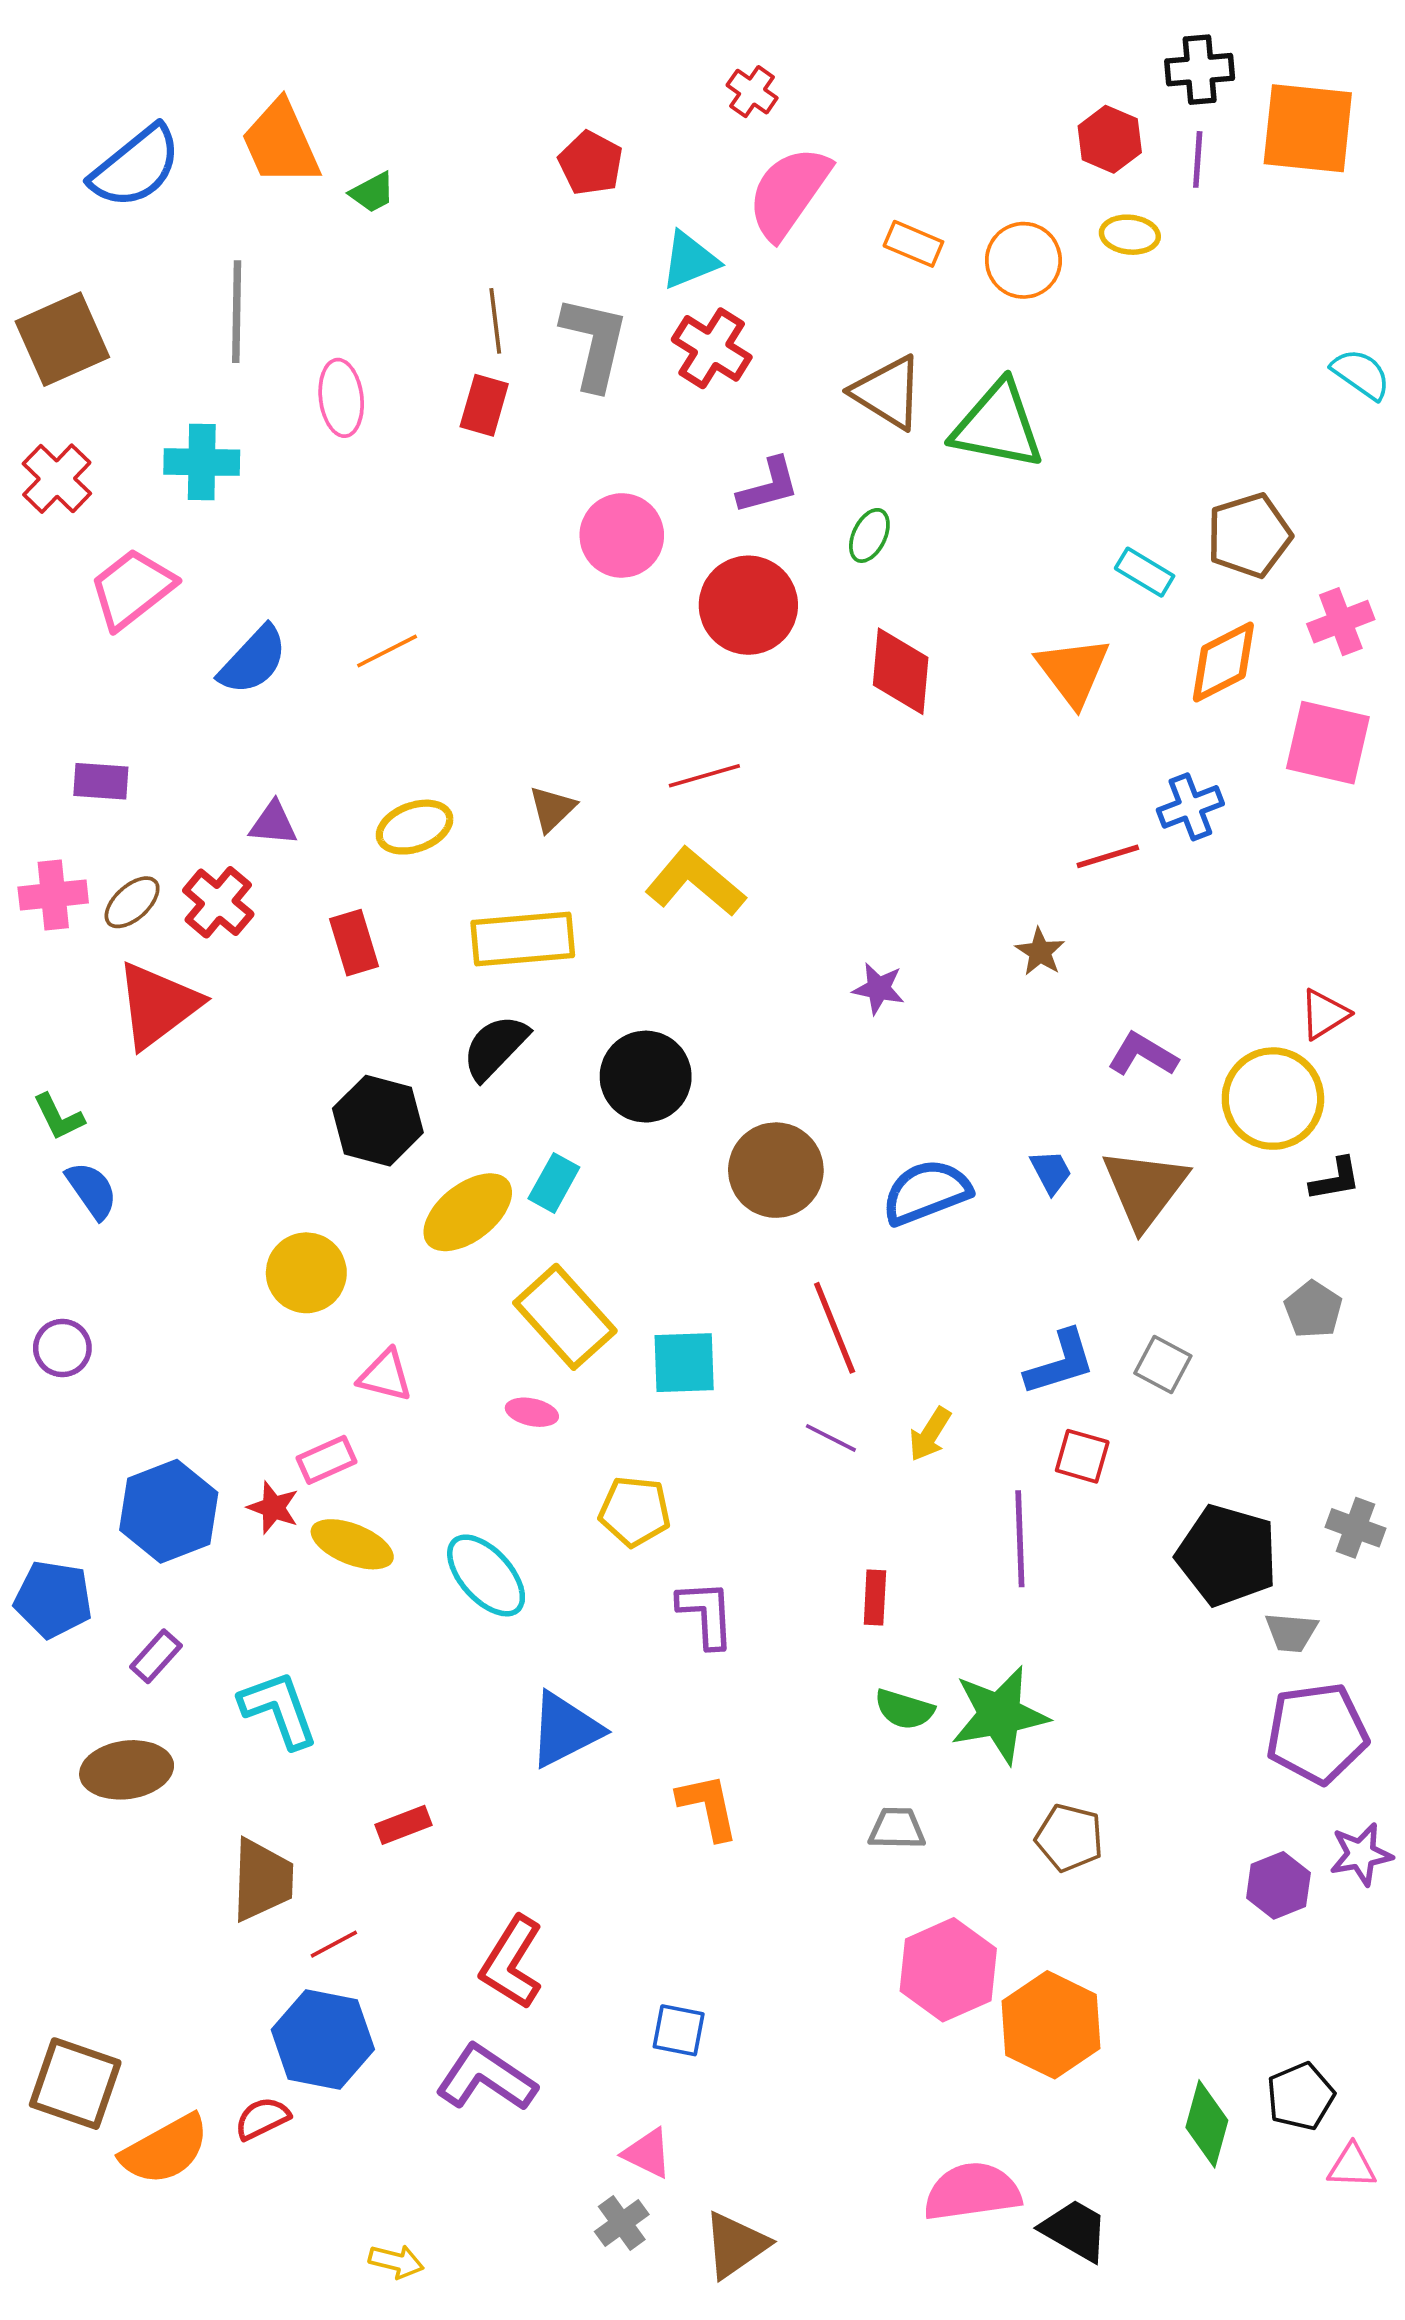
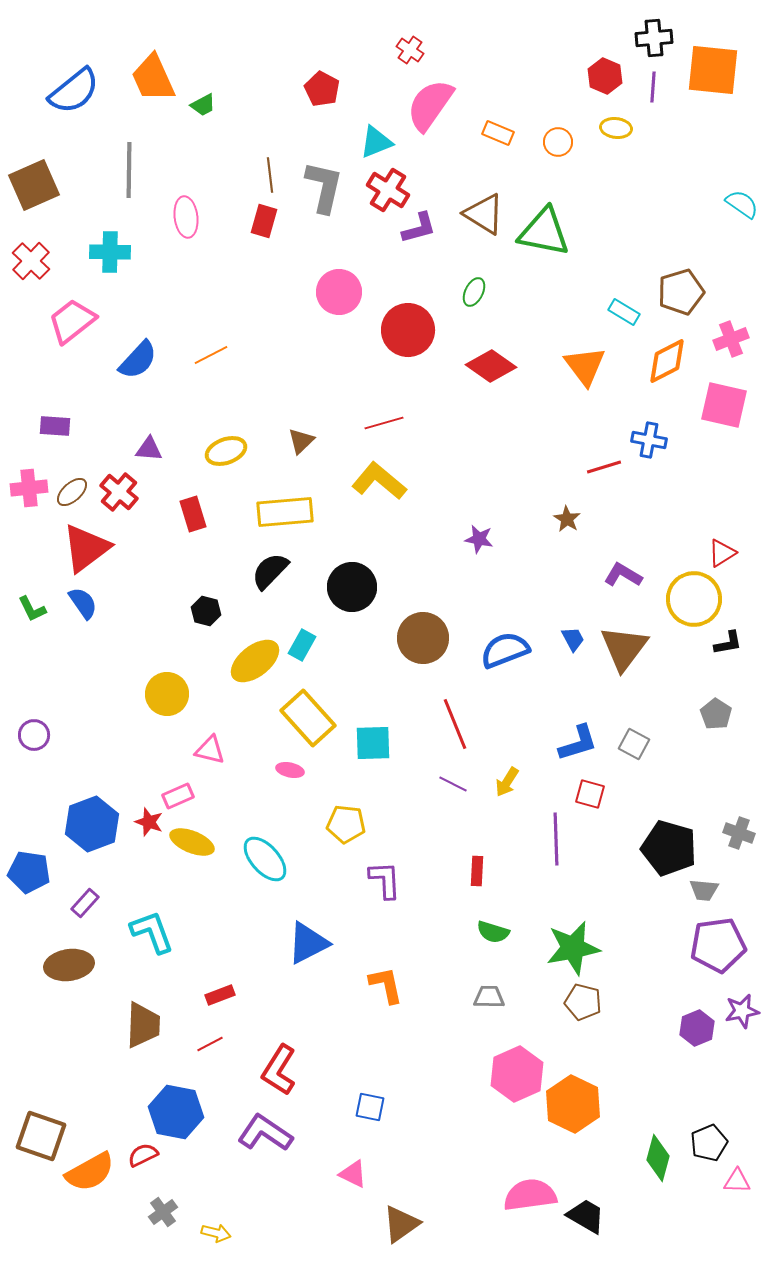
orange circle: (1023, 260) -> (558, 142), size x0.7
purple L-shape: (769, 486) -> (419, 228), moved
red diamond: (901, 671) -> (491, 366), turned -60
blue cross: (1190, 807) -> (649, 440), turned 32
black hexagon: (378, 1121) -> (206, 611), size x0.6
blue semicircle: (92, 1190) -> (83, 603), moved
green star: (1000, 1715) -> (573, 948), moved
red line: (334, 1944) -> (210, 1044), moved
gray cross: (622, 2223) -> (163, 1212), moved

